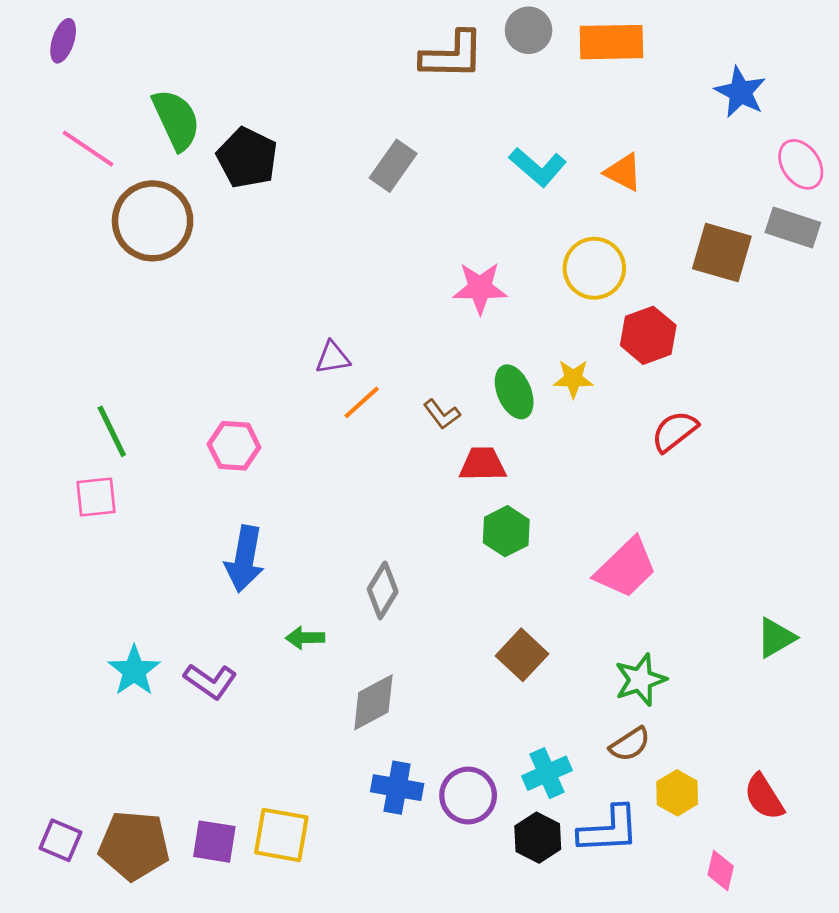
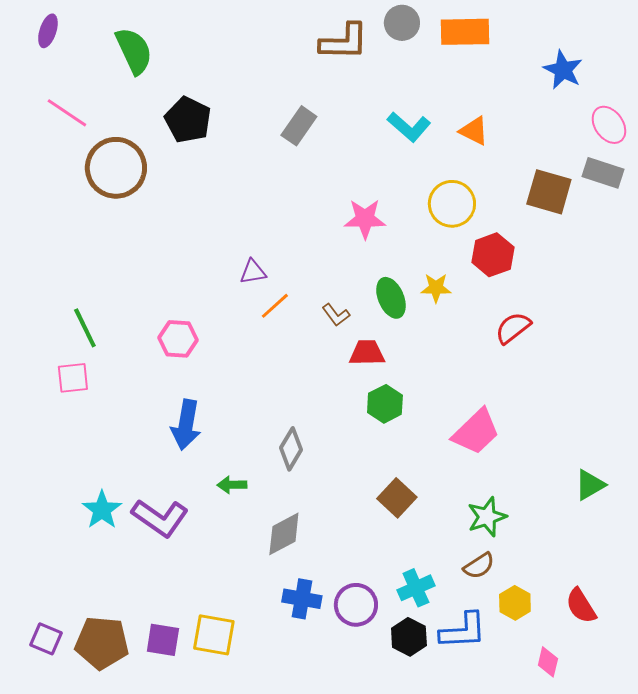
green semicircle: (176, 120) -> (134, 51), moved
purple L-shape: (210, 681) -> (160, 518), size x1.4

